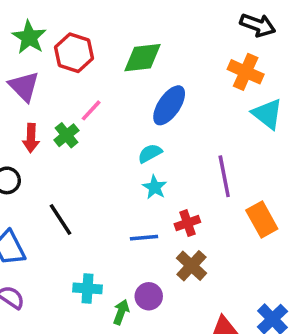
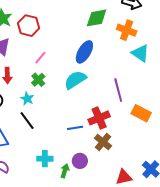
green diamond: (142, 58) -> (97, 18), moved
green cross: (66, 135) -> (38, 80), moved
cyan semicircle: (150, 153) -> (75, 80), size x1.6
cyan star: (155, 187) -> (27, 99), moved
orange rectangle: (262, 219) -> (141, 113), turned -30
red cross: (187, 223) -> (99, 118), size x1.5

